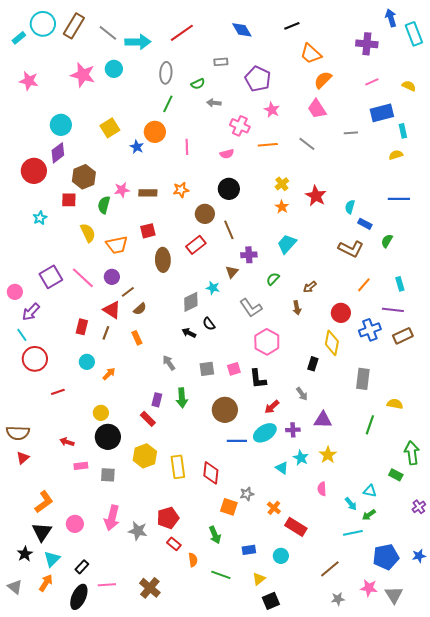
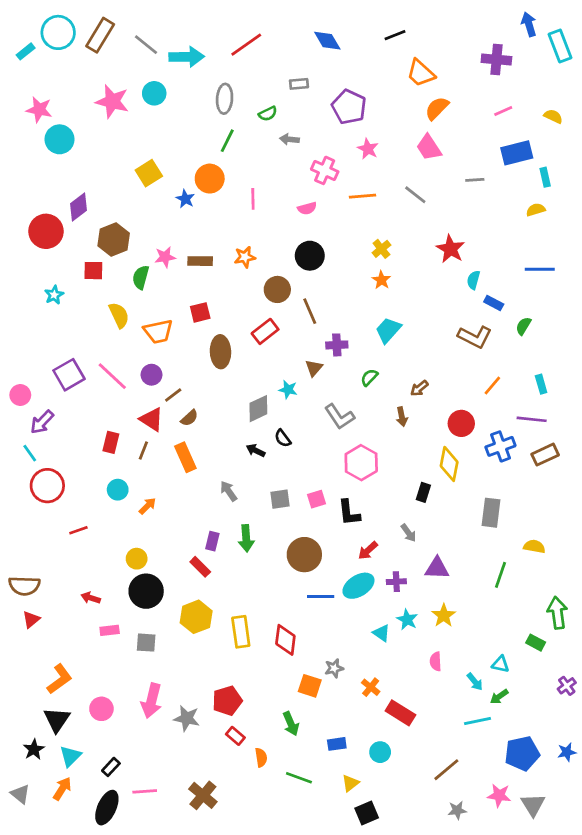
cyan circle: (61, 125) -> (60, 139), moved
red star: (316, 196) -> (450, 249), moved
orange rectangle: (137, 338) -> (185, 457), size x1.5

